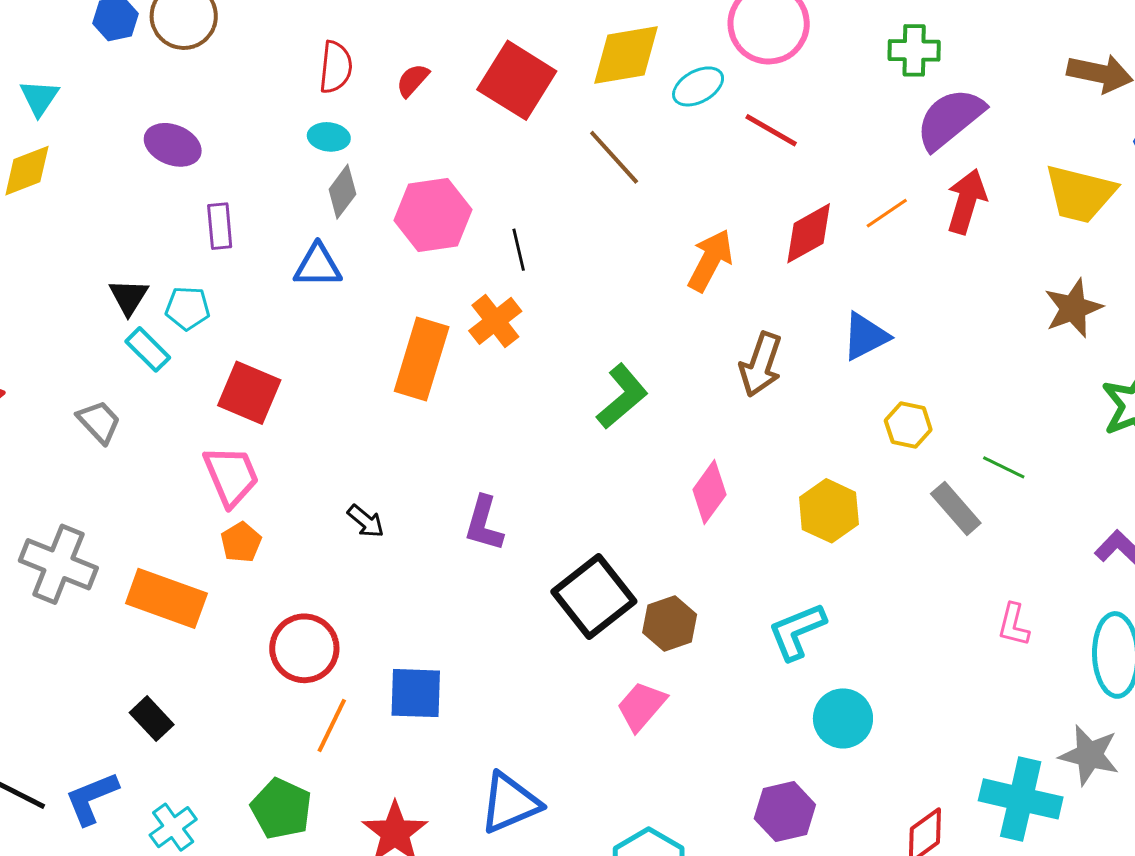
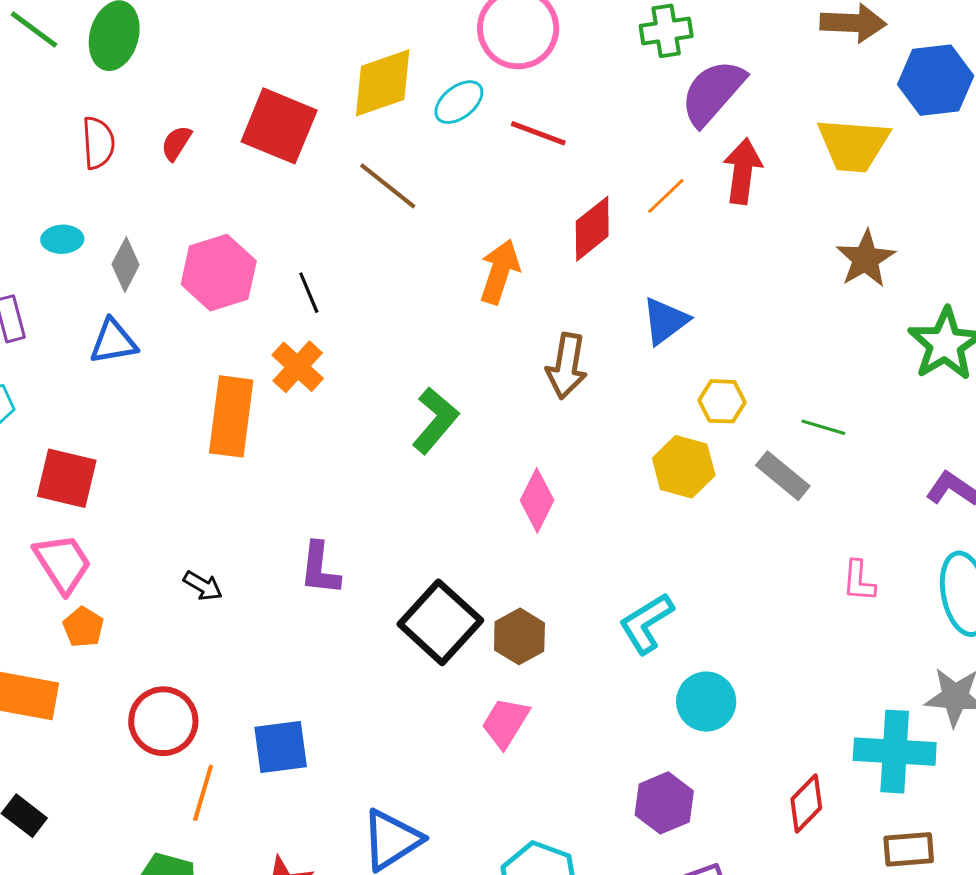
cyan ellipse: (329, 137) -> (62, 239), moved
yellow hexagon: (829, 511) -> (684, 467), moved

